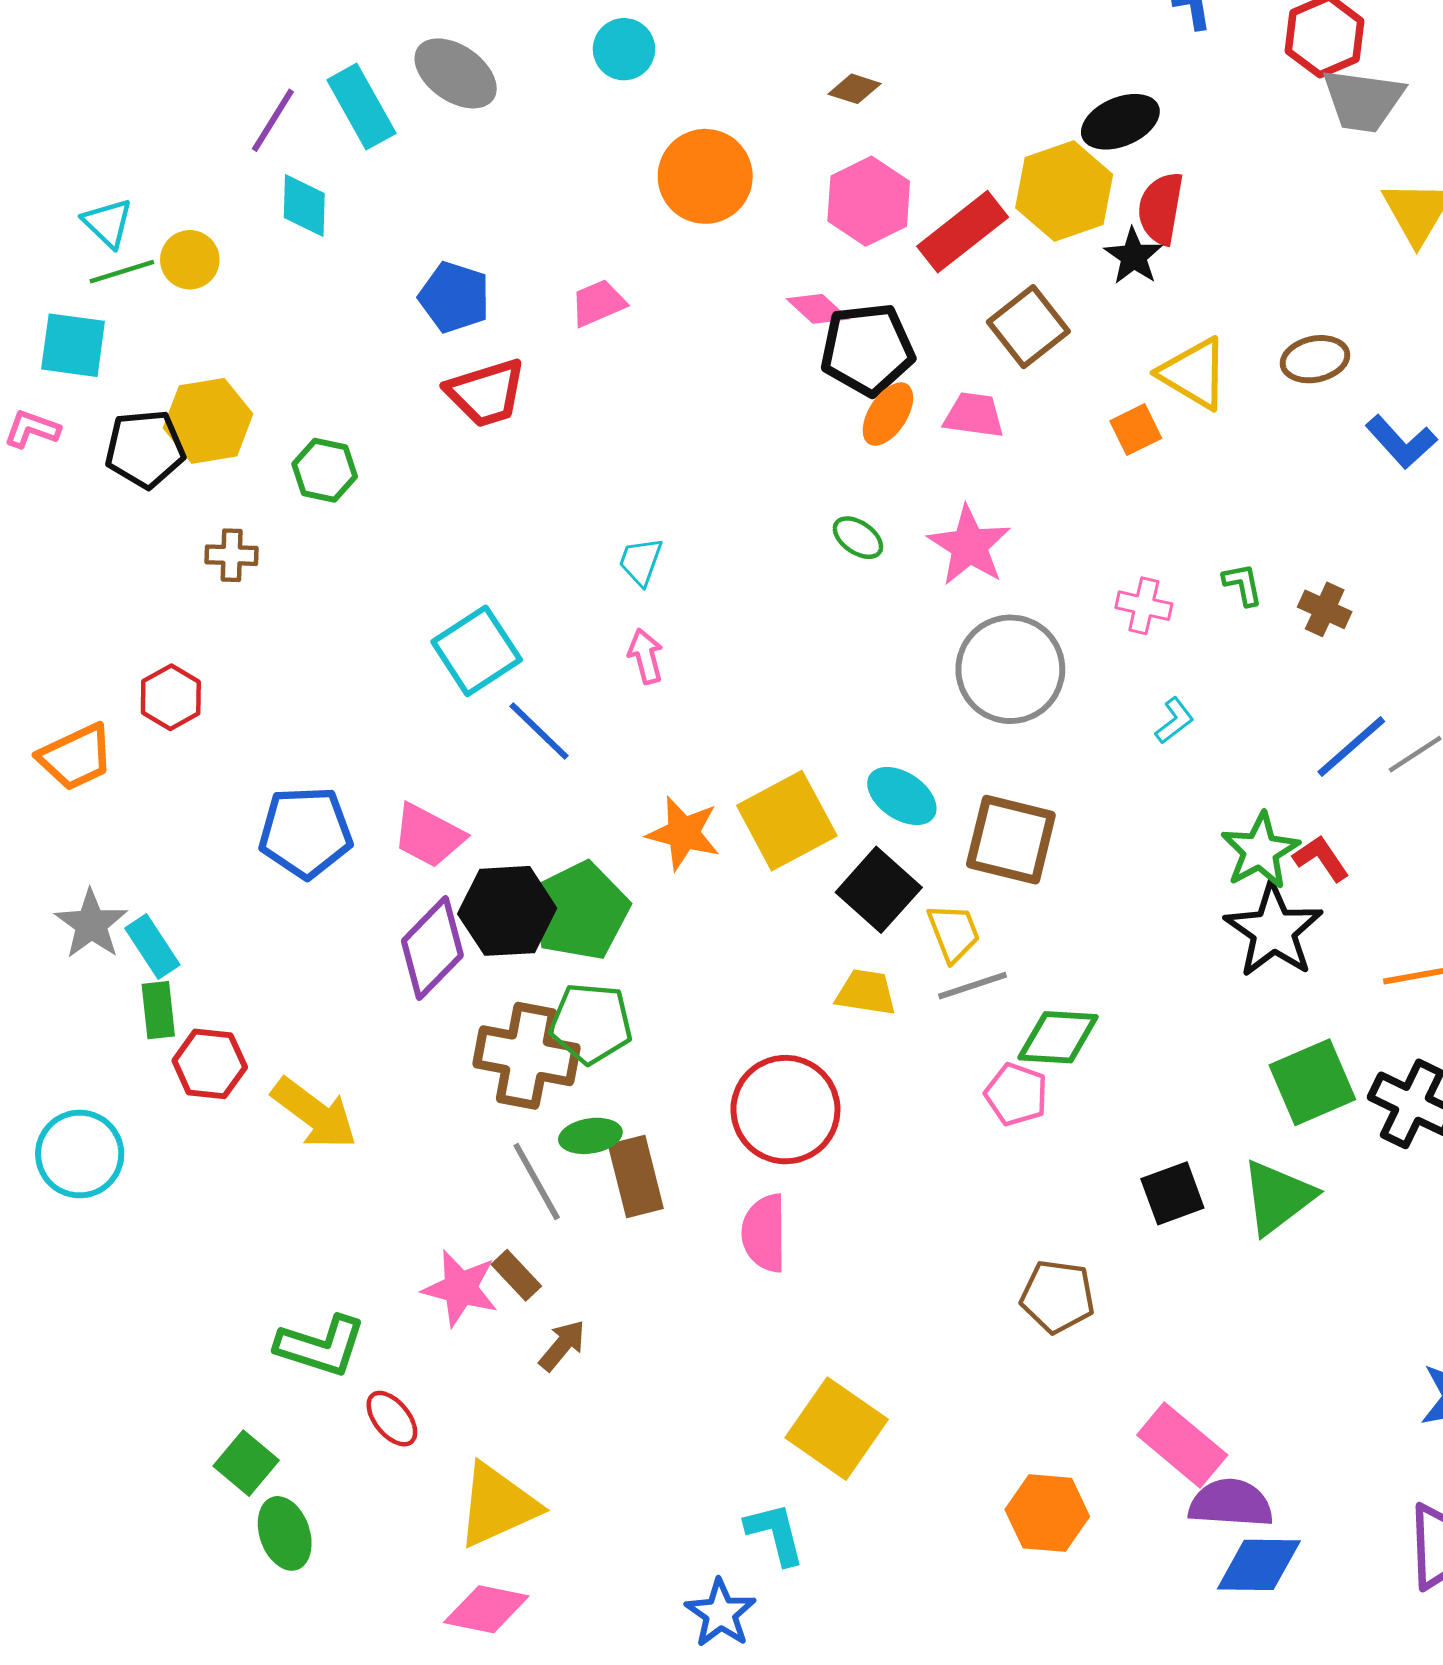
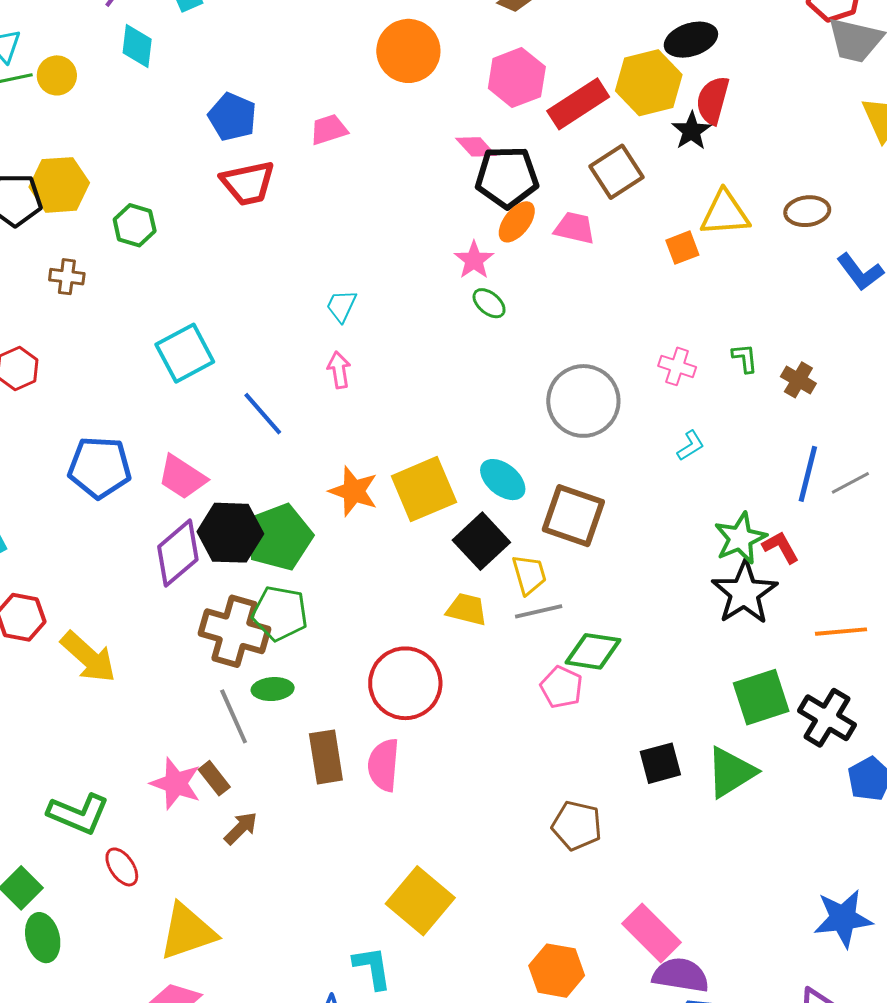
yellow triangle: (1194, 374) -> (725, 213), turned -40
pink star: (969, 546) -> (474, 260), moved, size x0.7
cyan square: (477, 651) -> (185, 353), moved
blue line: (1351, 747) -> (808, 474), turned -40
brown rectangle: (636, 1176) -> (326, 757), moved

